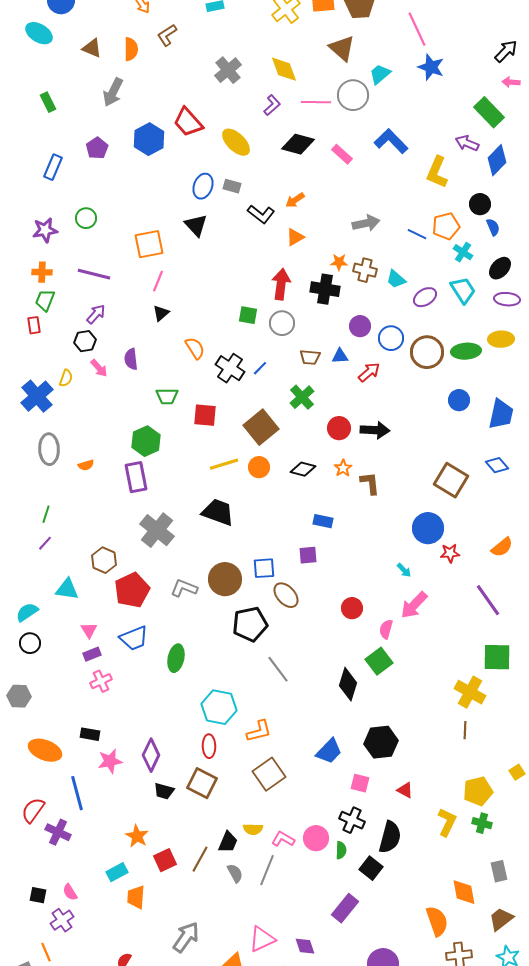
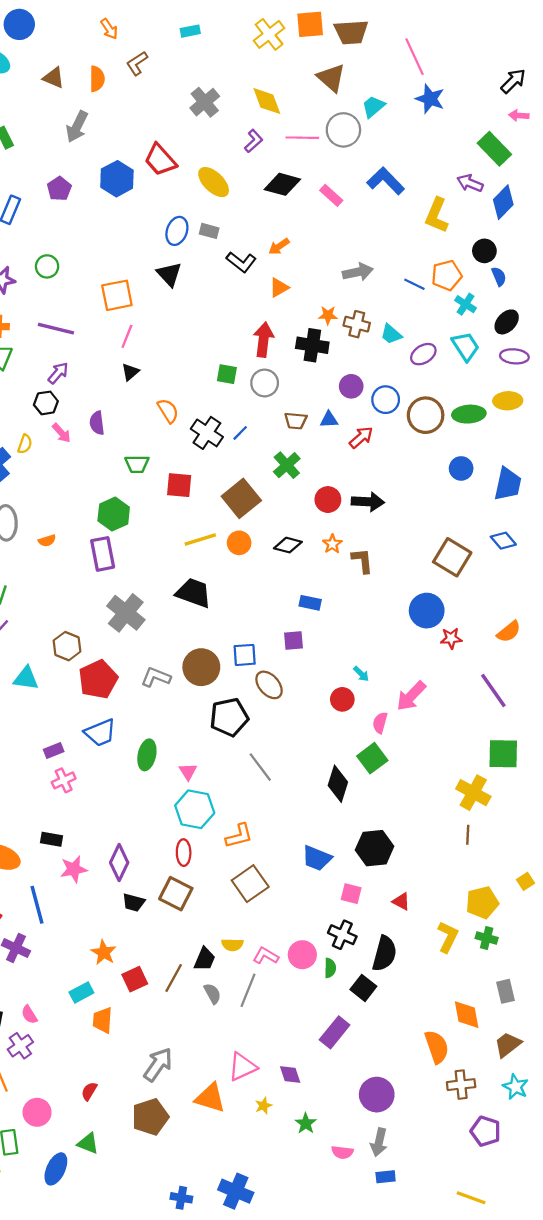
cyan arrow: (404, 570) -> (361, 674), moved
pink triangle: (89, 630) -> (188, 772), moved
blue trapezoid: (329, 751) -> (317, 858), turned 68

